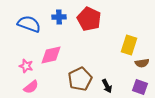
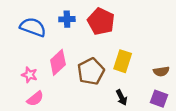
yellow rectangle: (129, 45) -> (123, 61), moved
pink diamond: (51, 55) -> (58, 62), turned -30
brown pentagon: (80, 79) -> (91, 71), moved

